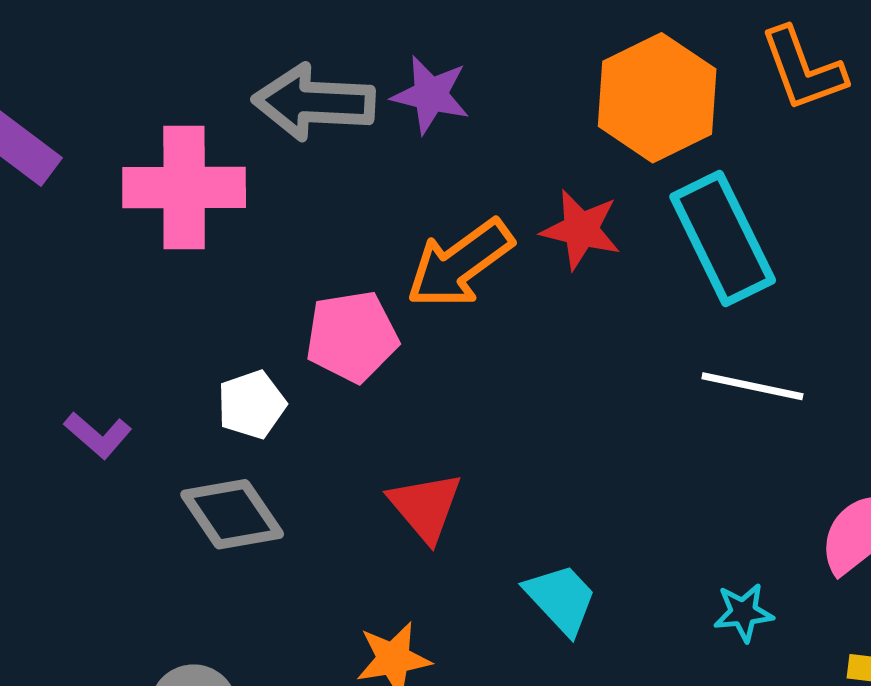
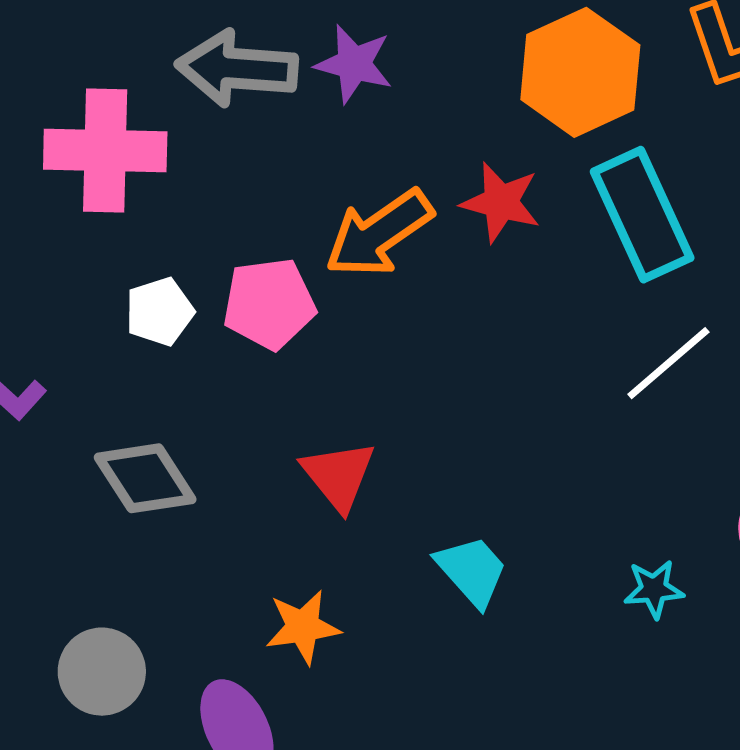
white line: (752, 386) -> (668, 363), turned -54
white pentagon: (252, 405) -> (160, 312), moved

